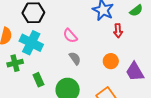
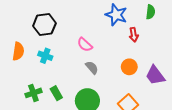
green semicircle: (136, 11) -> (151, 12), turned -40
cyan cross: (31, 43) -> (45, 56), size x0.6
green cross: (15, 63) -> (33, 93), moved

